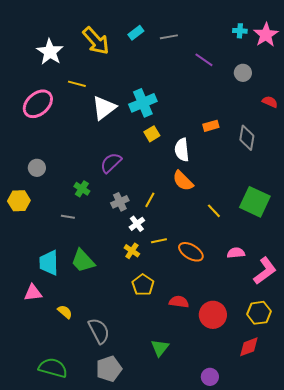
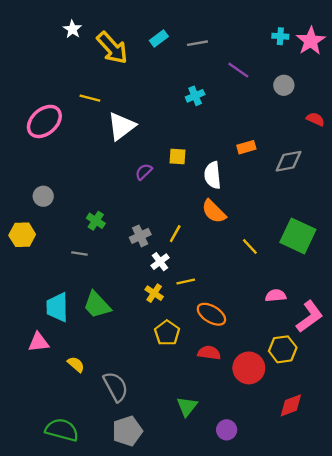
white star: (50, 52) -> (72, 29), moved, size x0.6
cyan cross: (143, 103) -> (195, 96), moved, size x0.6
yellow square: (152, 134) -> (178, 157), turned 35
gray diamond: (247, 138) -> (289, 161), turned 70
purple semicircle: (111, 163) -> (144, 172), moved, size x0.7
orange ellipse: (191, 252) -> (211, 314), moved
yellow hexagon: (259, 313) -> (283, 349), moved
purple circle: (210, 377) -> (227, 430), moved

